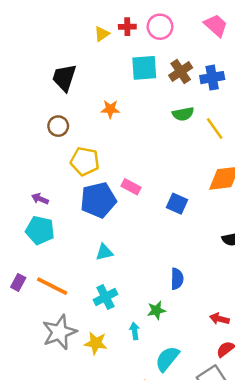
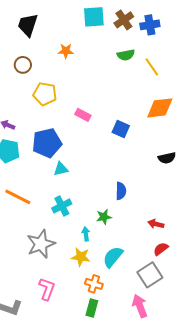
blue pentagon: (98, 200) -> (47, 143), moved
gray star: (59, 332) -> (41, 244), moved
yellow star: (96, 343) -> (81, 257), moved

